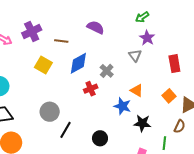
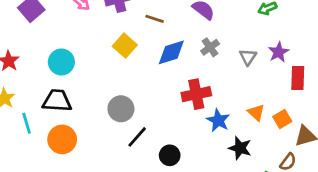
purple star: (147, 38) -> (279, 52), moved
gray cross: (107, 71) -> (210, 47), moved
red cross: (91, 89) -> (196, 94), moved, size x1.5
orange triangle: (137, 90) -> (256, 112), moved
black circle: (100, 138) -> (170, 155), moved

